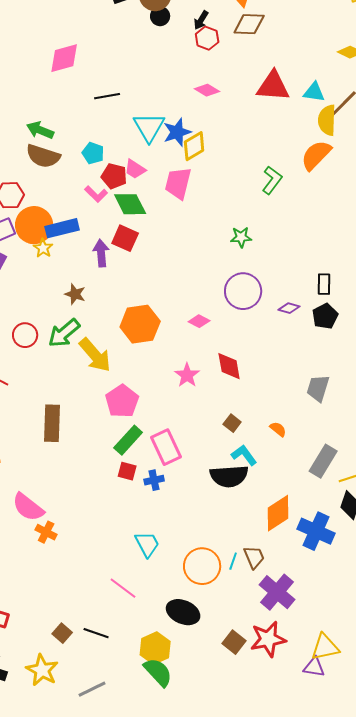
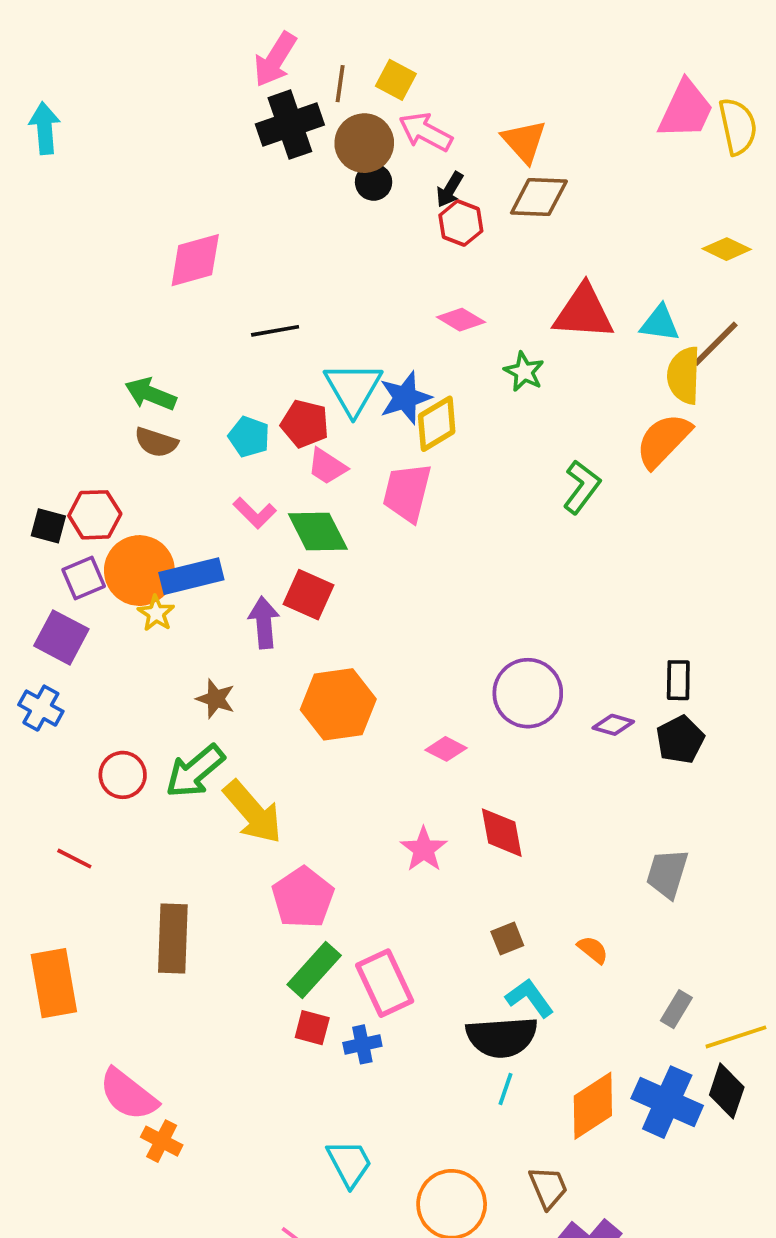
brown semicircle: (43, 156) -> (156, 442), size x0.7
red pentagon: (114, 176) -> (305, 424), moved
green star: (241, 237) -> (524, 372), moved, turned 30
orange hexagon: (140, 324) -> (338, 704), moved
brown square: (232, 423) -> (507, 938), turned 30
gray rectangle: (323, 461) -> (676, 1009), size x0.6
blue cross: (316, 531) -> (667, 1102), moved
cyan line: (233, 561) -> (505, 1089), moved

